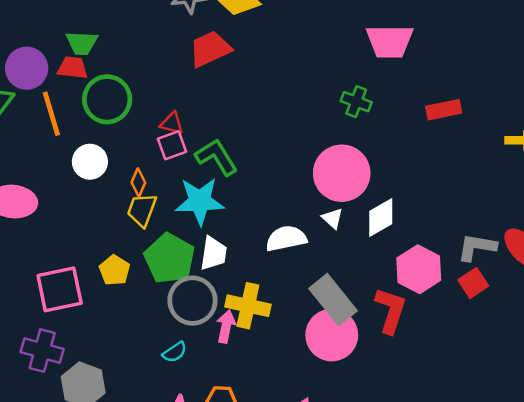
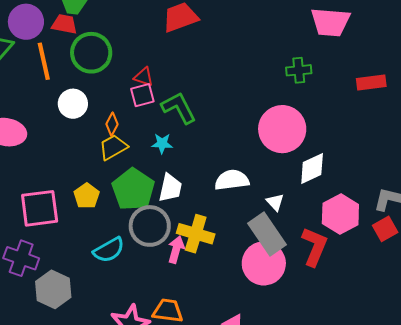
green cross: (356, 102) -> (299, 70), turned -30
cyan star: (200, 201) -> (162, 143), size x0.5
yellow trapezoid: (142, 210) -> (113, 147), turned 36
white triangle: (332, 218) -> (275, 202), moved
cyan semicircle: (175, 352) -> (109, 250), moved, size x1.5

